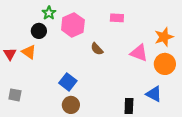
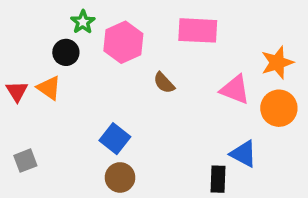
pink rectangle: (117, 18) -> (198, 30), size x1.6
blue triangle: (154, 94) -> (243, 154), moved
gray square: (15, 95) -> (25, 161), turned -32

